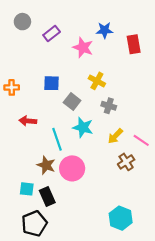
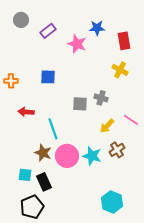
yellow cross: (97, 81) -> (120, 70), moved
gray square: (72, 101) -> (80, 104), moved, turned -35
cyan star: (83, 127) -> (92, 156), moved
pink line: (141, 140) -> (131, 120), moved

